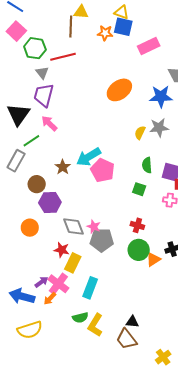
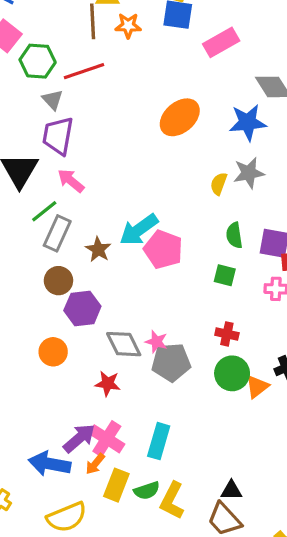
orange star: (105, 33) -> (128, 26), moved
gray rectangle: (16, 161) -> (57, 233), moved
yellow rectangle: (73, 263) -> (116, 485), moved
purple arrow: (41, 282) -> (79, 438), size x1.5

